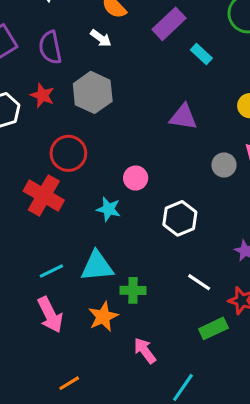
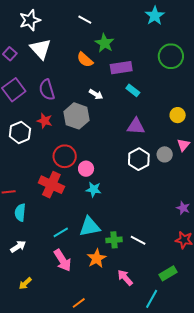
purple rectangle: (169, 24) -> (121, 68), turned 40
white arrow: (101, 38) -> (96, 94), moved
cyan rectangle: (201, 54) -> (133, 90), moved
pink circle: (136, 178) -> (86, 169), moved
white hexagon: (180, 218) -> (139, 159), moved
white line: (199, 282) -> (138, 240), moved
green rectangle: (213, 328) -> (168, 273), moved

